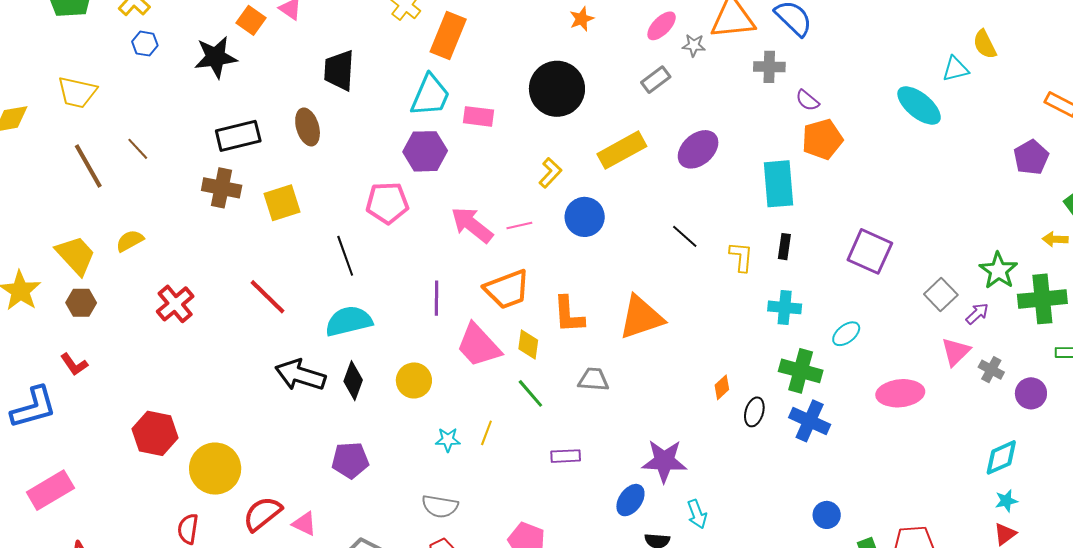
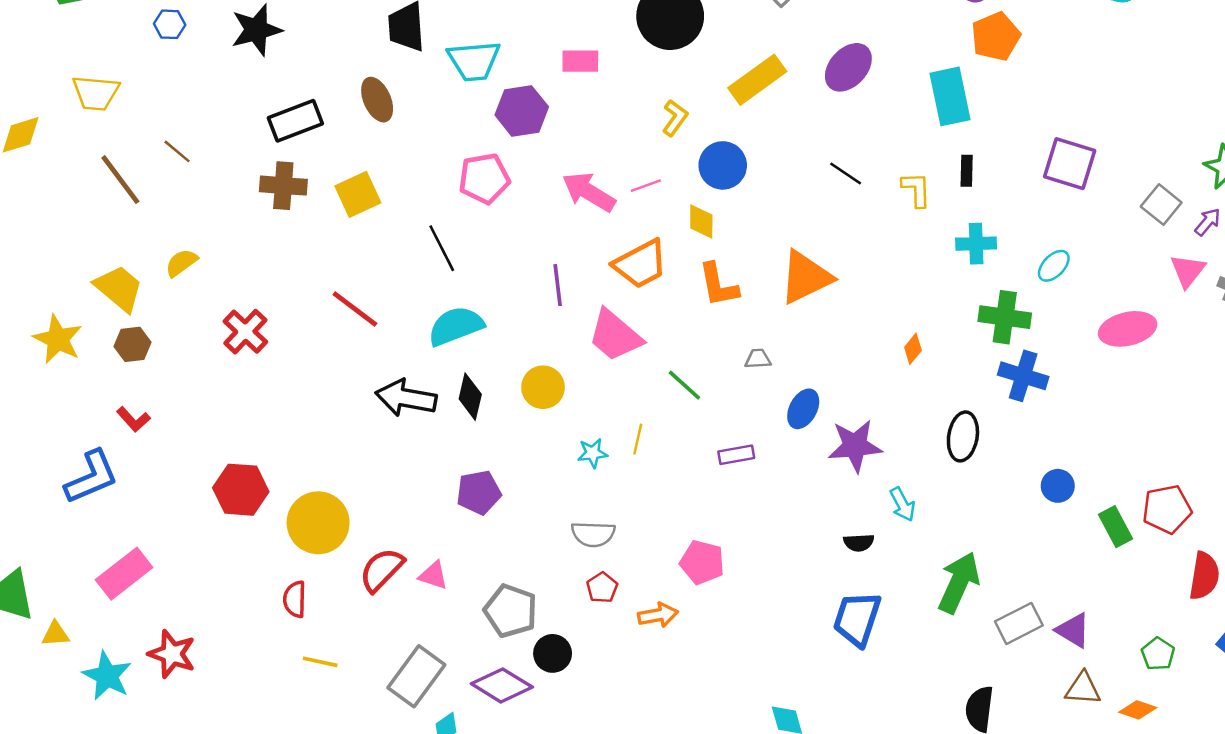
cyan trapezoid: (430, 95) -> (474, 61), moved, turned 69
yellow diamond: (528, 344) -> (701, 221), moved
gray trapezoid: (593, 379) -> (758, 359), size x0.7
black ellipse: (754, 412) -> (963, 436), moved, size x1.4
blue ellipse: (630, 500) -> (803, 409), moved

